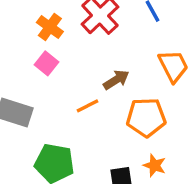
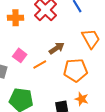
orange cross: (50, 27) -> (16, 18), turned -35
pink square: (46, 63) -> (20, 55), moved

